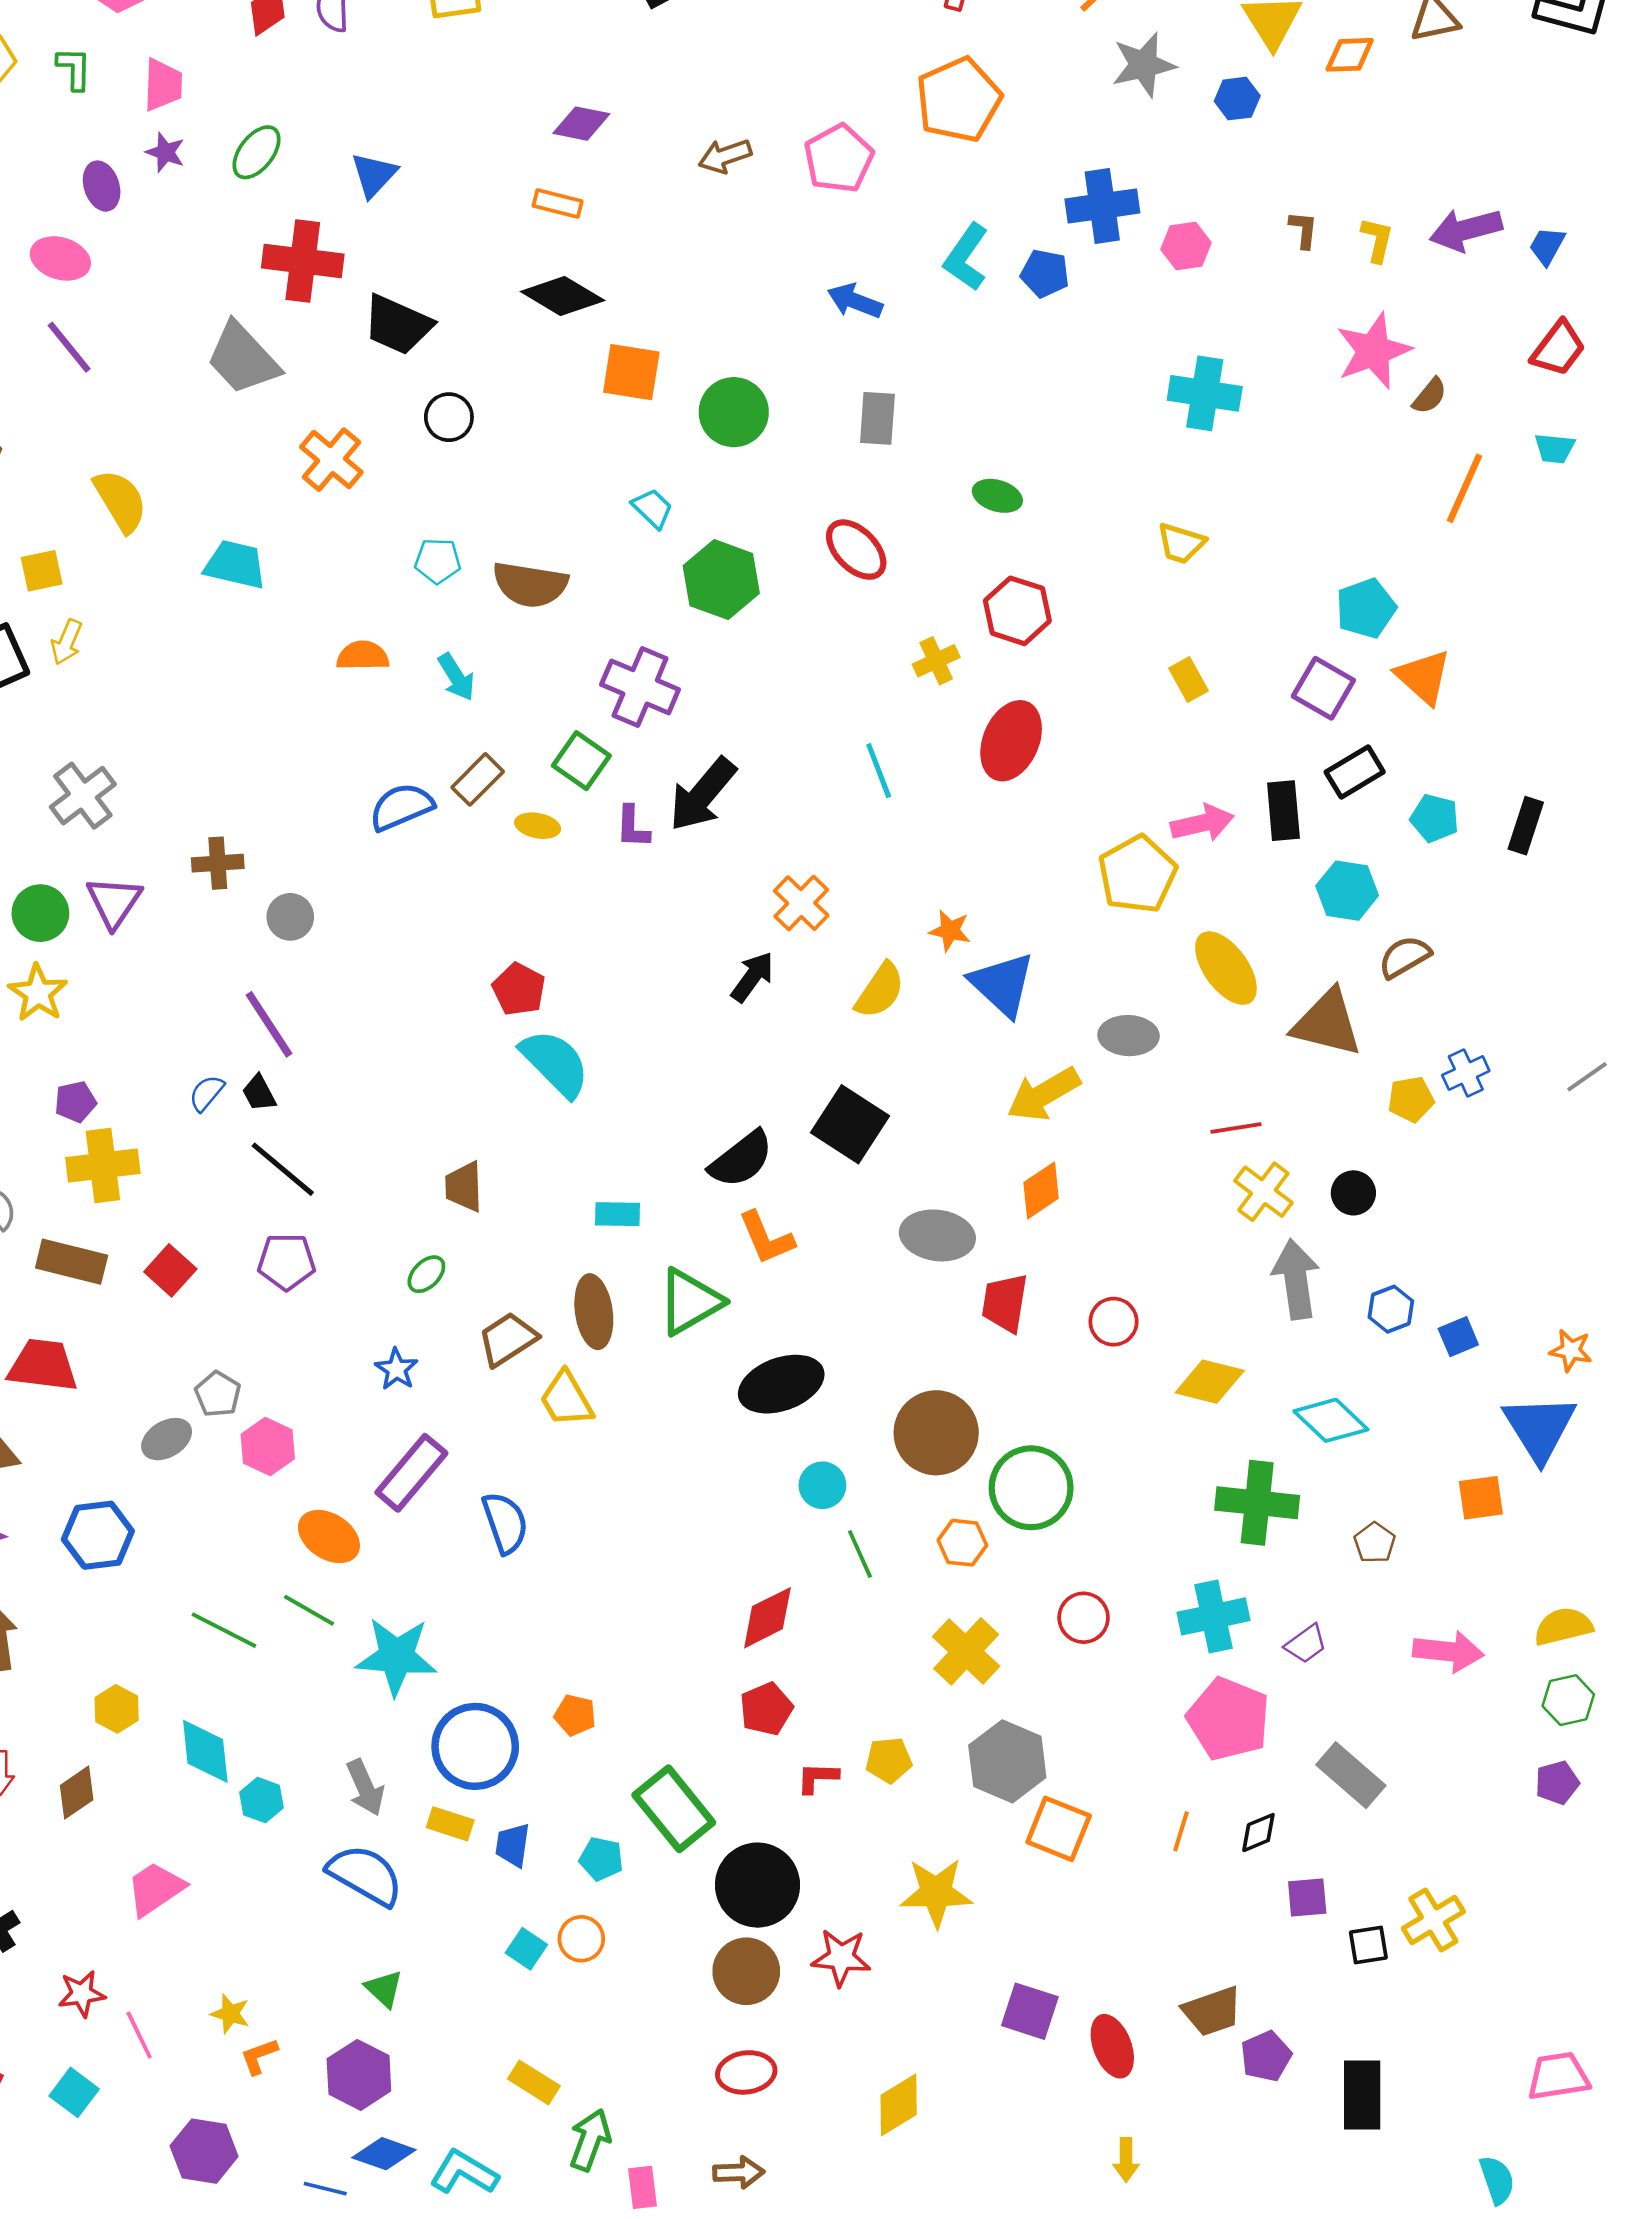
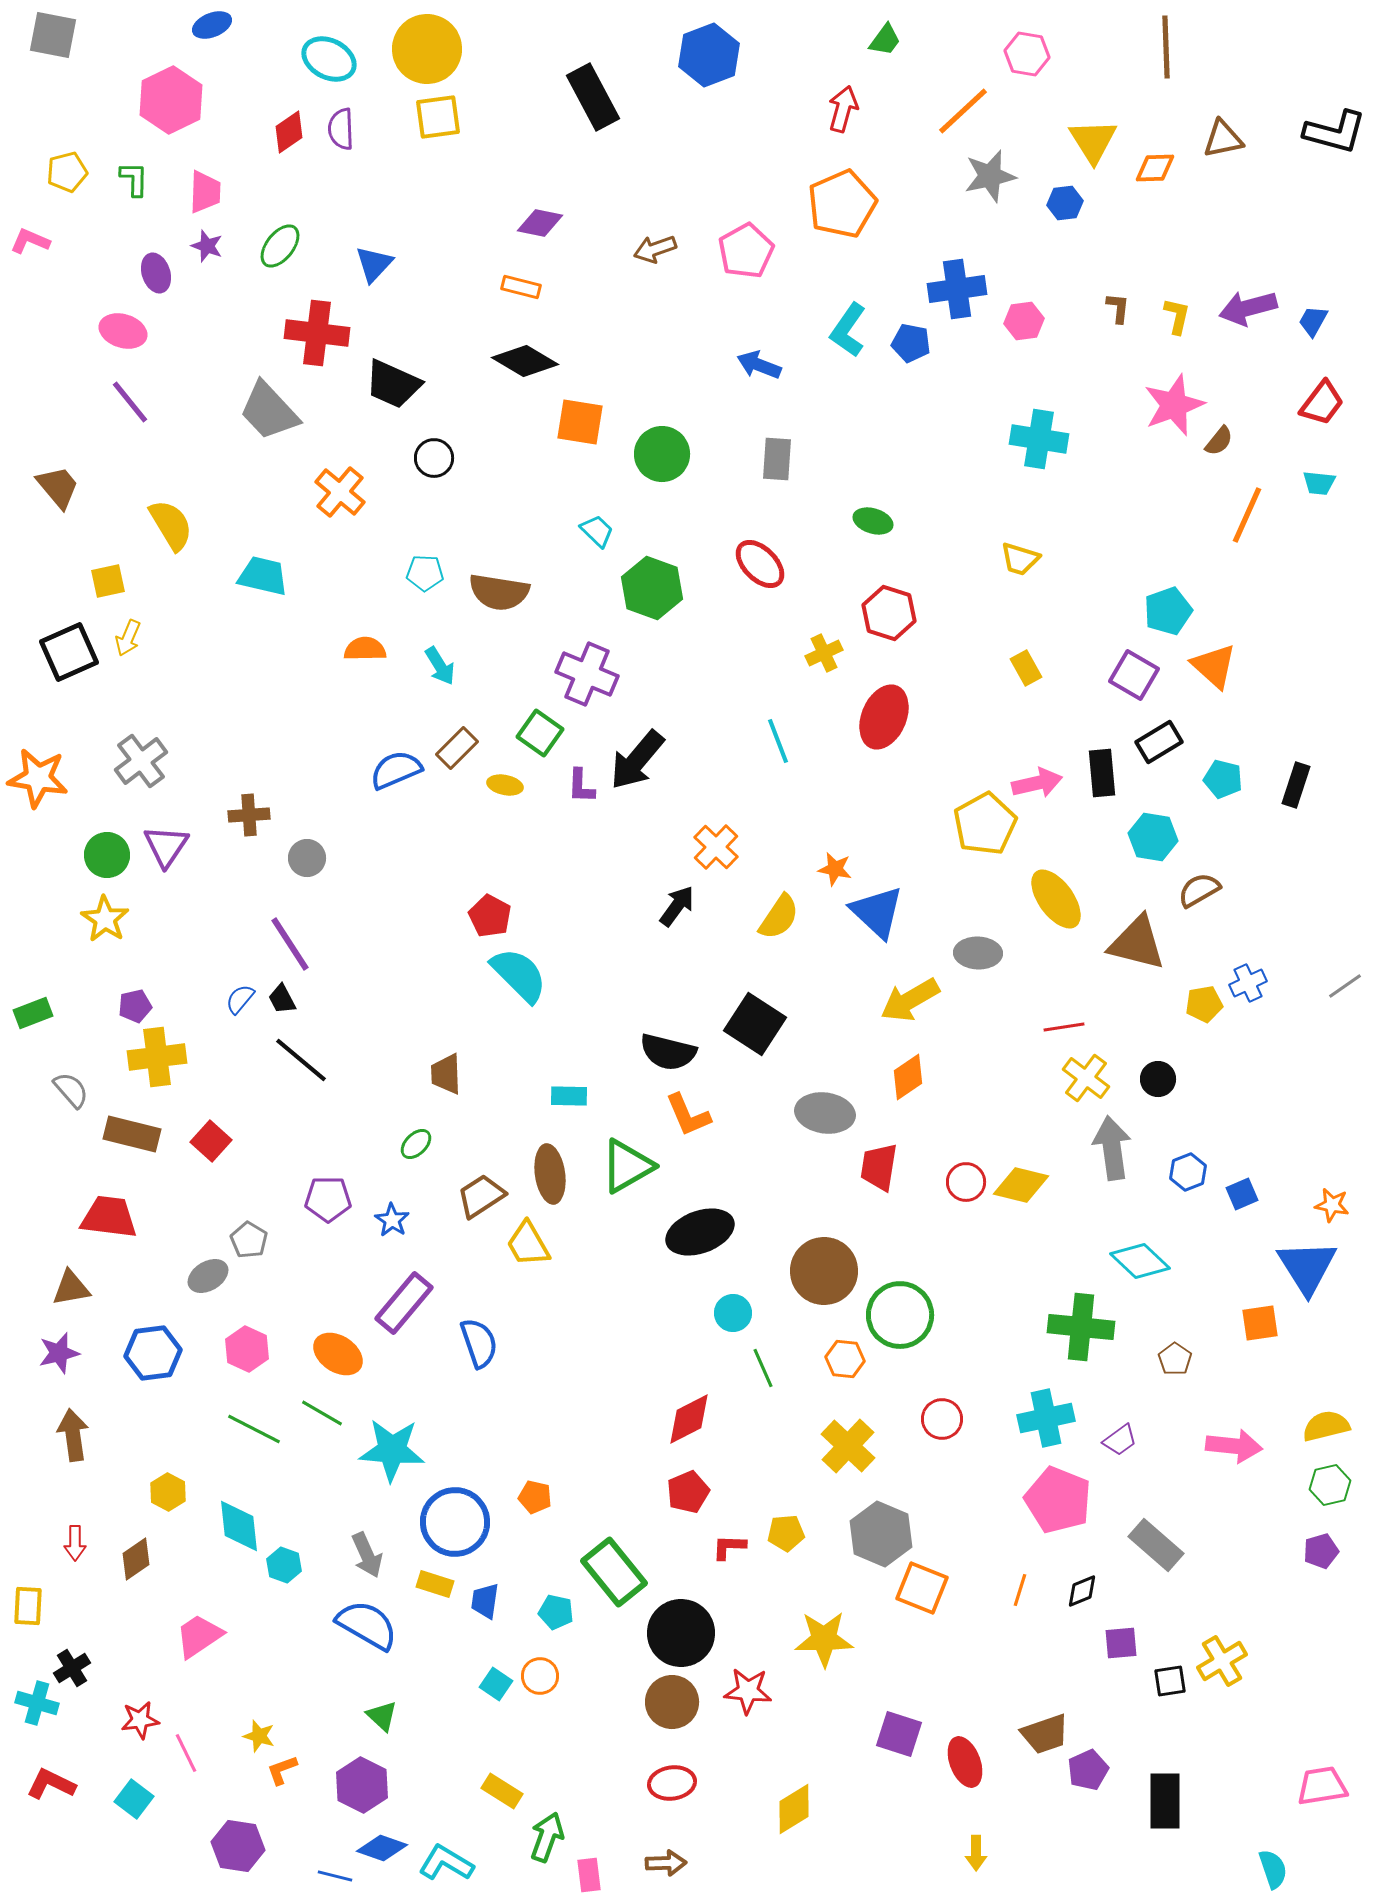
black semicircle: (741, 1159) -> (668, 1052), turned 52
purple pentagon: (286, 1262) -> (328, 1199), moved
yellow diamond: (1210, 1382) -> (1021, 1185), moved
pink hexagon: (268, 1447) -> (247, 1349), moved

